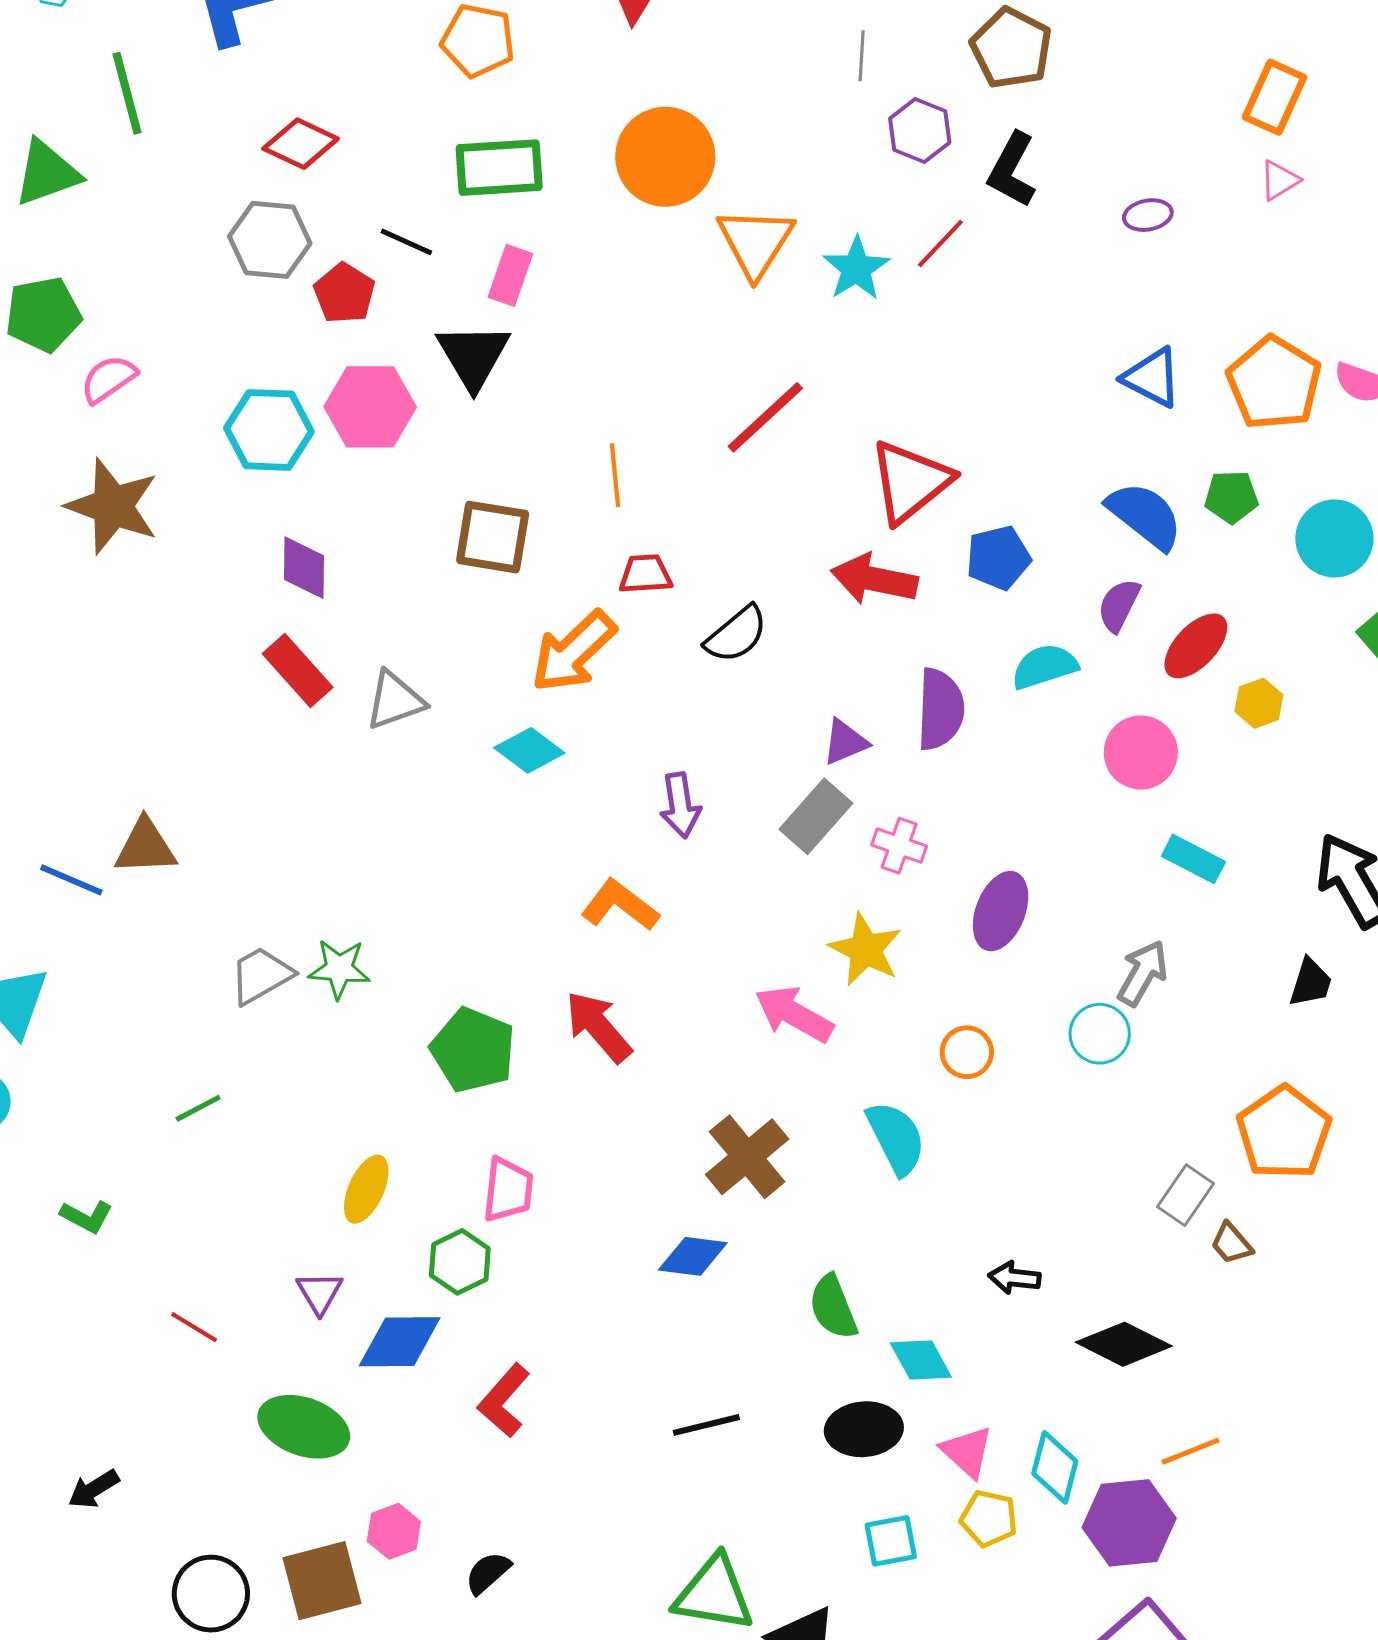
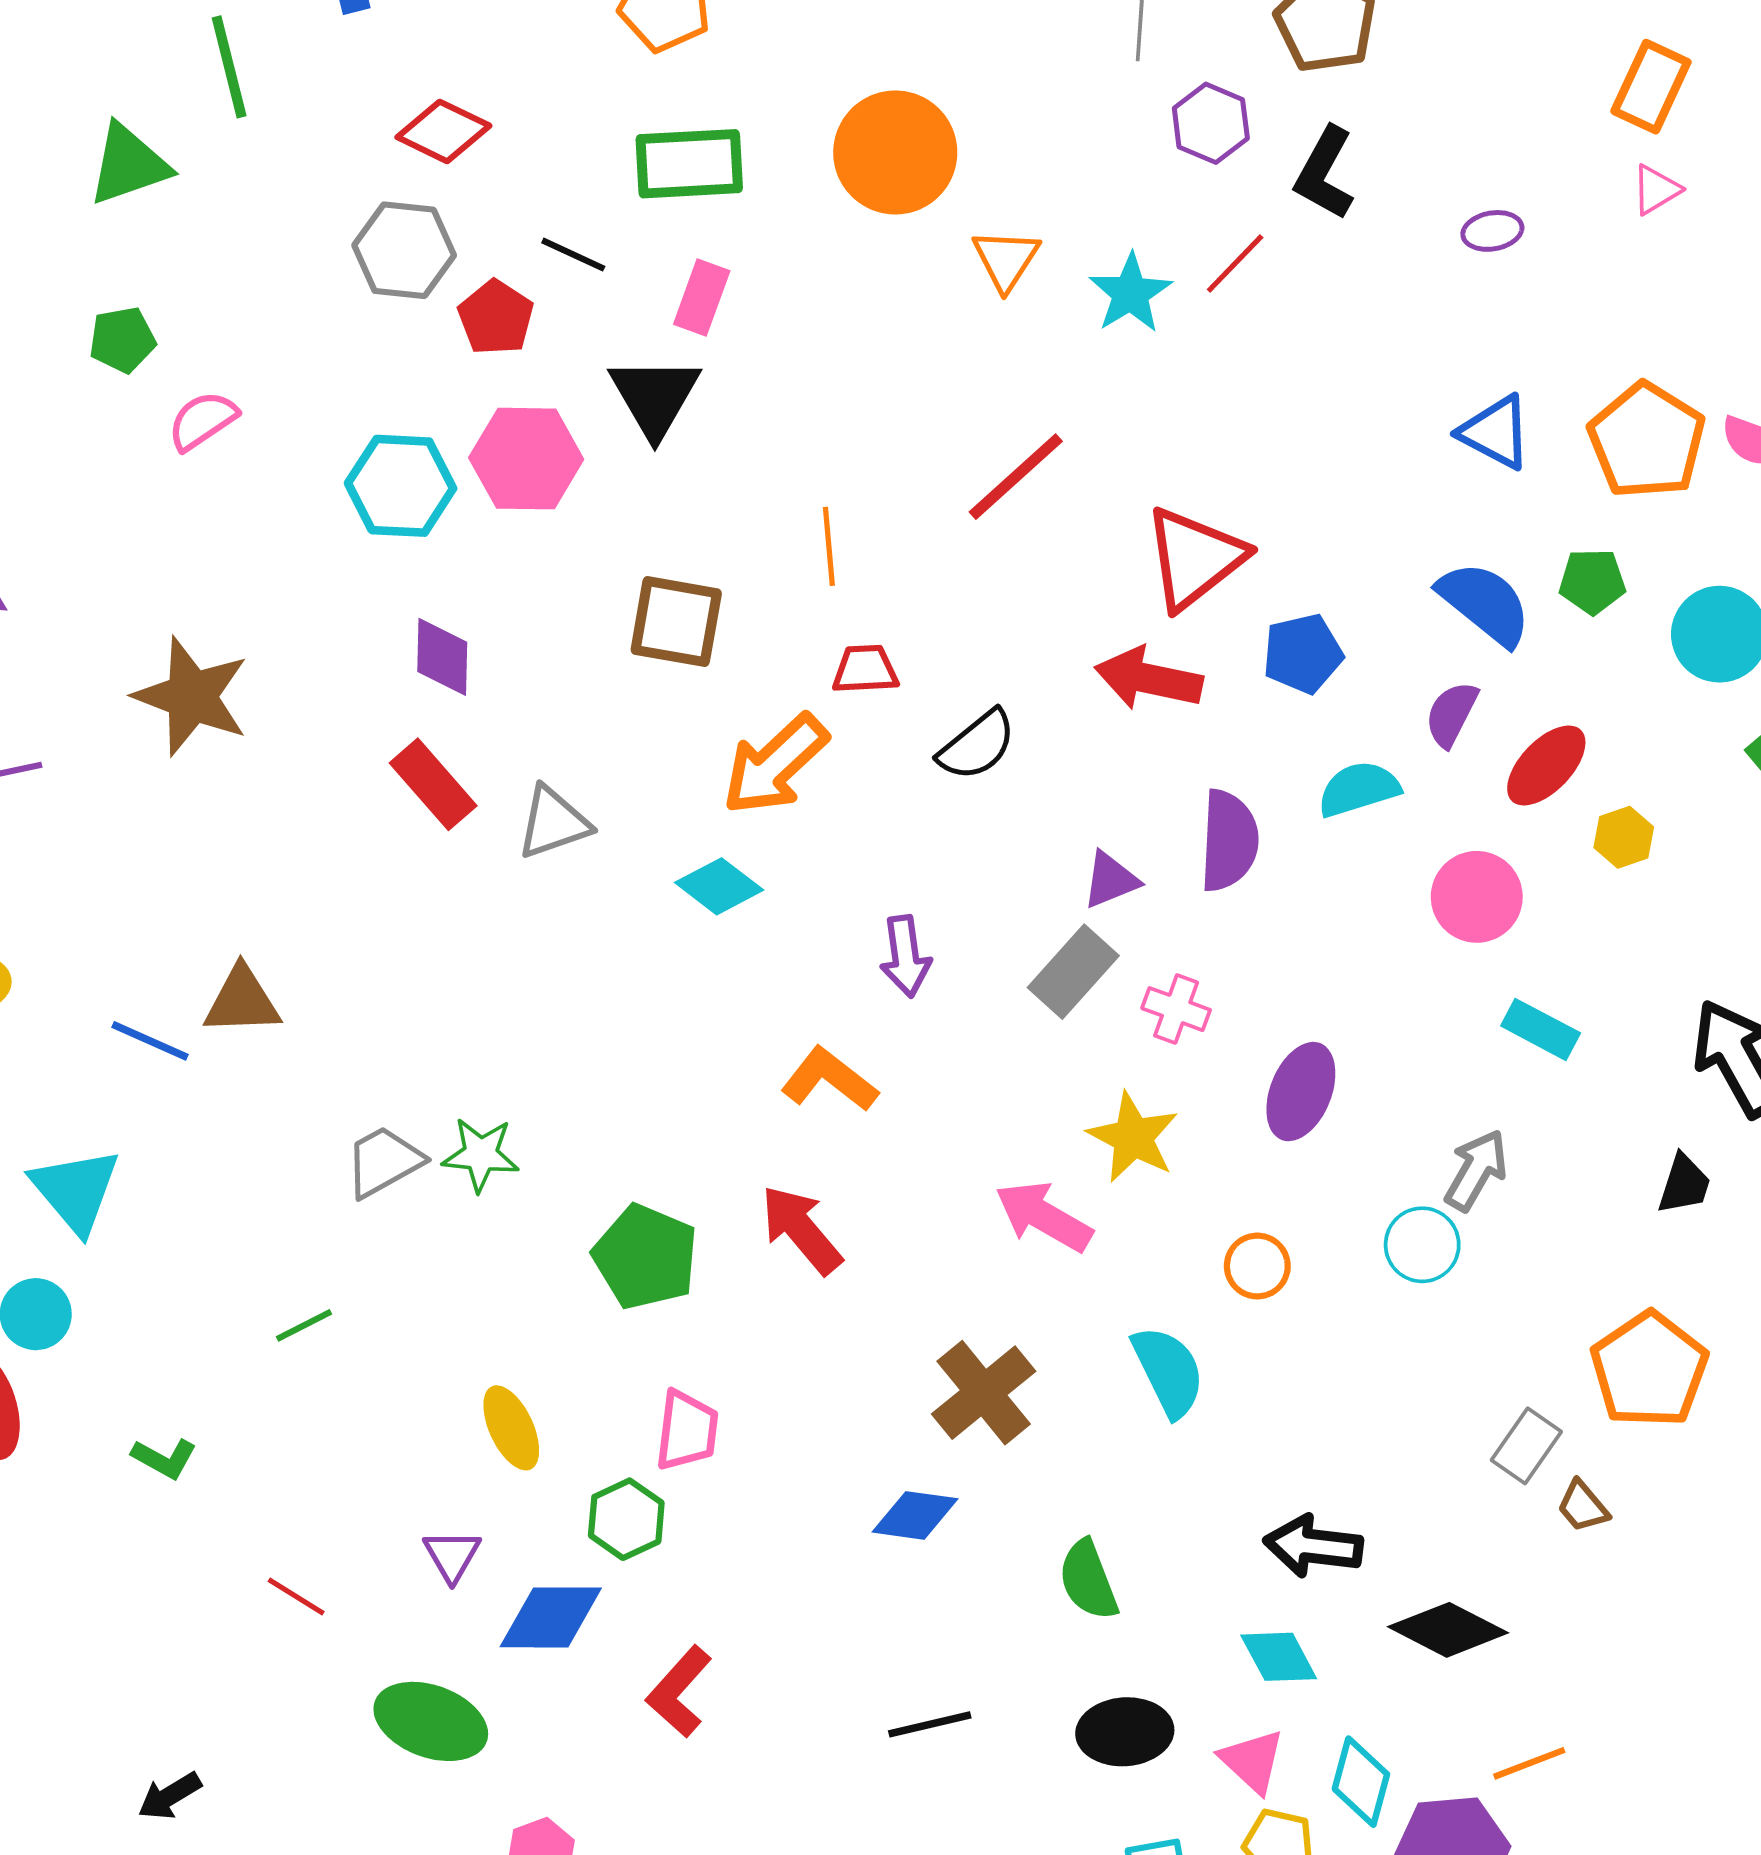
orange triangle: (755, 242) -> (1006, 259), size x0.7
green pentagon: (43, 314) -> (122, 340), size x0.7
brown star: (113, 506) -> (192, 696), moved
yellow ellipse: (366, 1189) -> (511, 1428), turned -50
black arrow: (1014, 1278) -> (1313, 1546), size x1.5
cyan diamond: (921, 1360) -> (1279, 1657), moved

